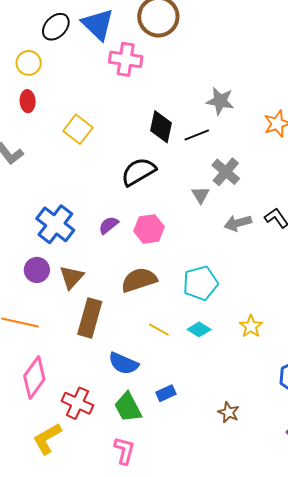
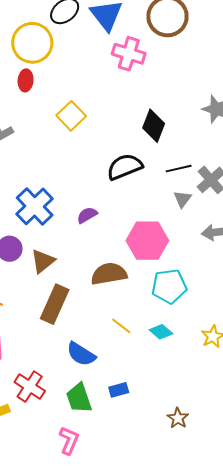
yellow circle: (29, 63) -> (32, 43), size x1.6
black line: (197, 135) -> (179, 169), moved
pink hexagon: (149, 229) -> (147, 241), moved, size x1.4

